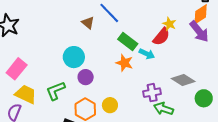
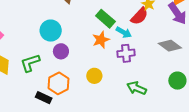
orange star: (124, 63) -> (101, 40), turned 30
gray diamond: (183, 80) -> (170, 46), moved
purple cross: (152, 93) -> (126, 53), moved
yellow circle: (110, 105) -> (94, 76), moved

